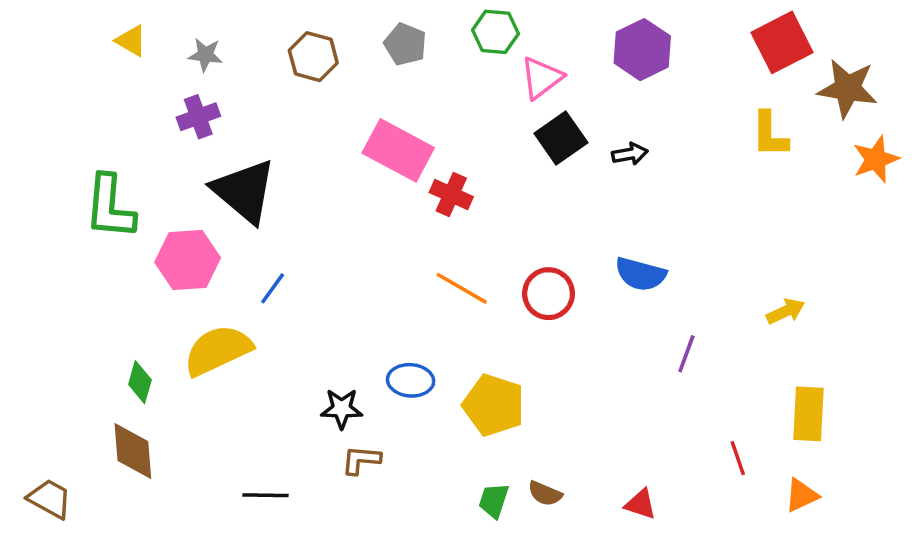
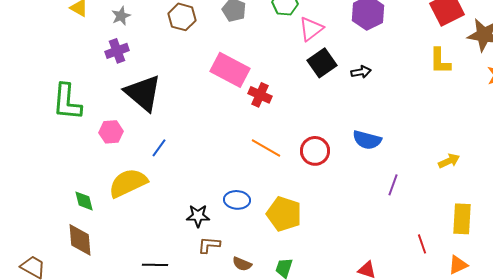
gray star: (205, 55) -> (121, 16), turned -30
pink hexagon: (188, 260) -> (111, 132), size x0.7
green diamond: (140, 382) -> (84, 201), turned -30
brown semicircle: (545, 493) -> (242, 264), moved

